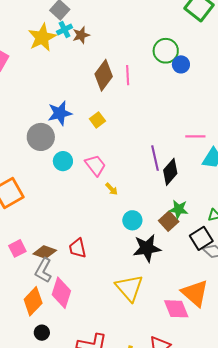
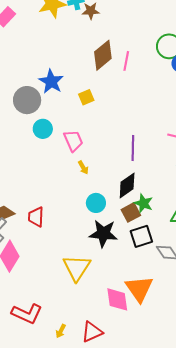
blue star: (60, 113) -> (51, 82), turned 30
black diamond: (170, 172) -> (127, 186), moved
black square: (201, 238) -> (141, 236), moved

